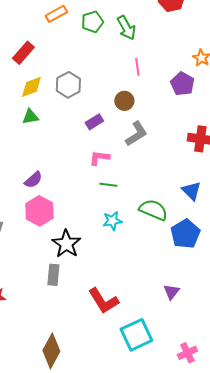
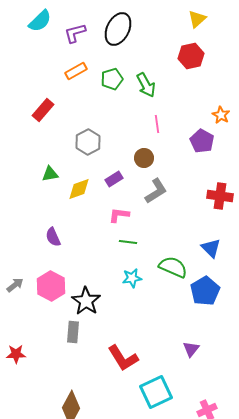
yellow diamond: (31, 87) -> (79, 189), moved
purple semicircle: (33, 180) -> (53, 237), turned 108
pink hexagon: (39, 211) -> (51, 286), moved

